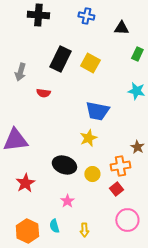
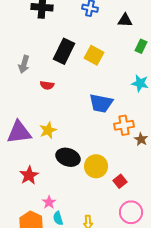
yellow star: (88, 138) -> (48, 130), moved
orange cross: (120, 166) -> (124, 125), moved
yellow circle: (92, 174) -> (96, 166), size x1.5
pink star: (67, 201) -> (49, 202), moved

